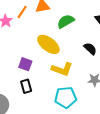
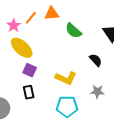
green semicircle: (66, 21) -> (73, 31), turned -114
yellow ellipse: (48, 44) -> (22, 48), moved

